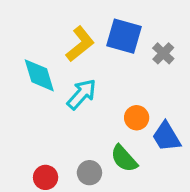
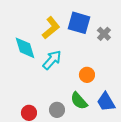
blue trapezoid: (166, 137) -> (106, 102), moved

